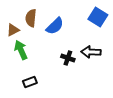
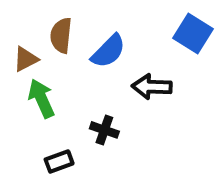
black arrow: (91, 52) -> (152, 87), moved
black cross: (68, 58) -> (104, 130), moved

